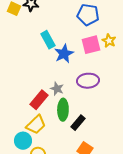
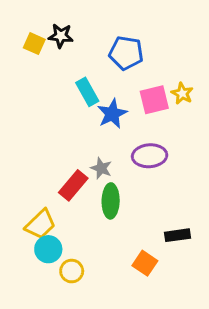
blue pentagon: (88, 15) -> (126, 53), moved
black rectangle: (78, 123) -> (178, 235), moved, turned 42
yellow trapezoid: (36, 125) -> (40, 224), moved

